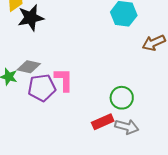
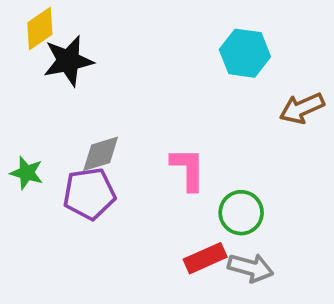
gray diamond: (29, 67) -> (101, 154), moved, turned -30
pink L-shape: (64, 80) -> (188, 169), moved

